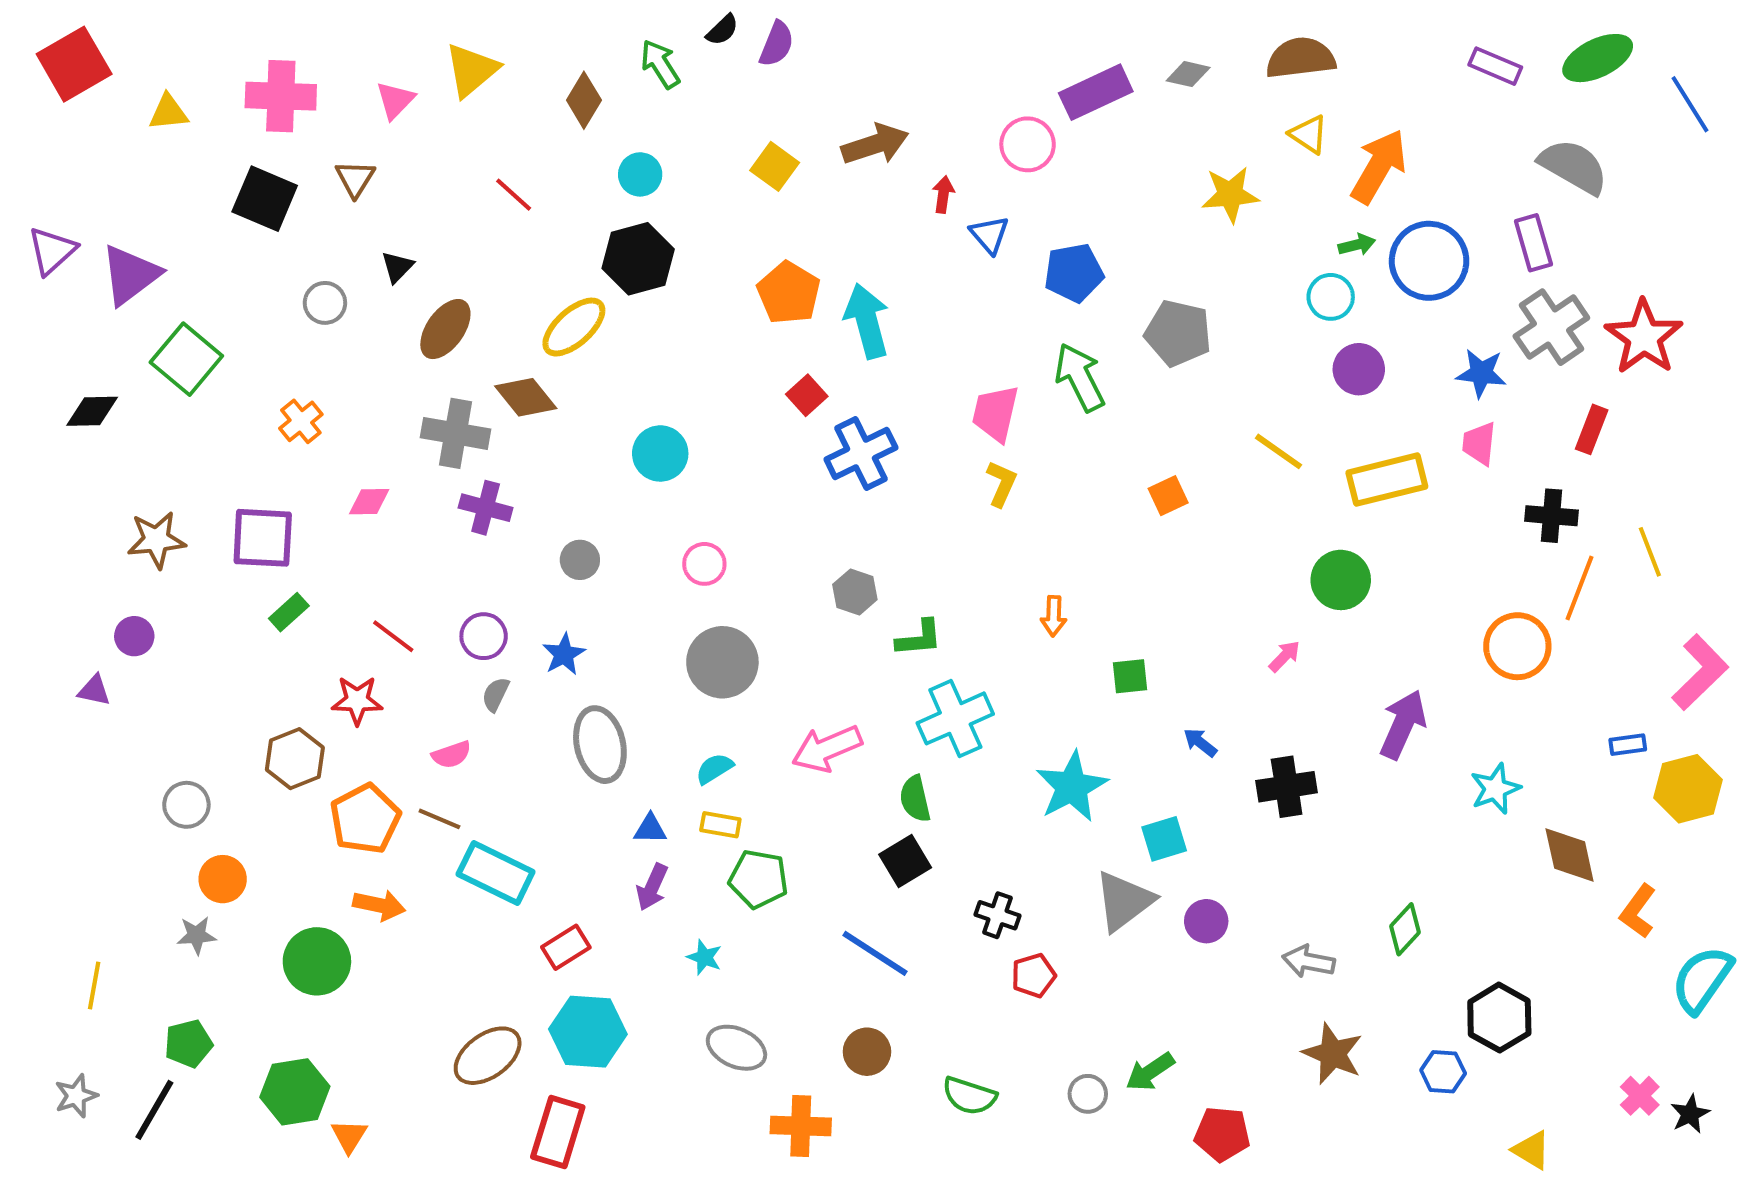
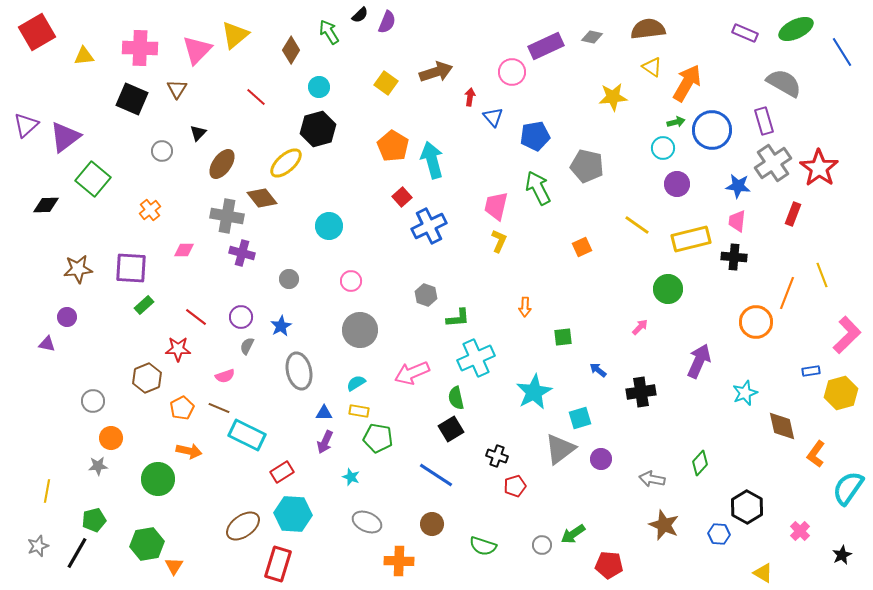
pink triangle: (395, 100) -> (197, 50), size x1.5
black cross: (1551, 516) -> (734, 257), moved
orange pentagon: (365, 819) -> (182, 408), size x0.7
pink cross: (1640, 1096) -> (800, 531), moved

